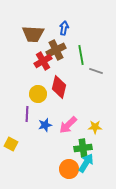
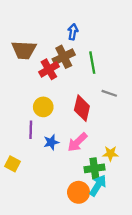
brown trapezoid: (33, 34) -> (24, 50), moved
gray line: (96, 71) -> (109, 93), moved
red diamond: (59, 87) -> (82, 108), moved
yellow star: (95, 127) -> (110, 154), moved

